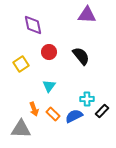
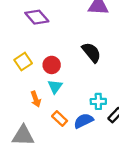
purple diamond: (33, 25) -> (37, 17), turned -30
red circle: (49, 52) -> (52, 65), moved
orange arrow: (34, 109) -> (36, 99), moved

